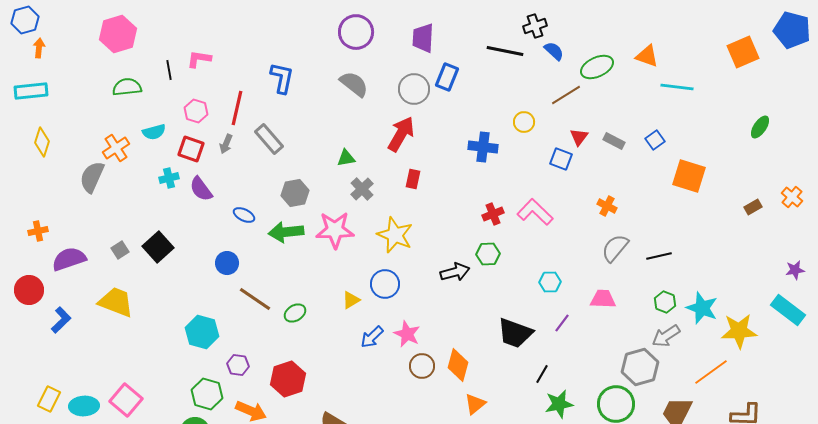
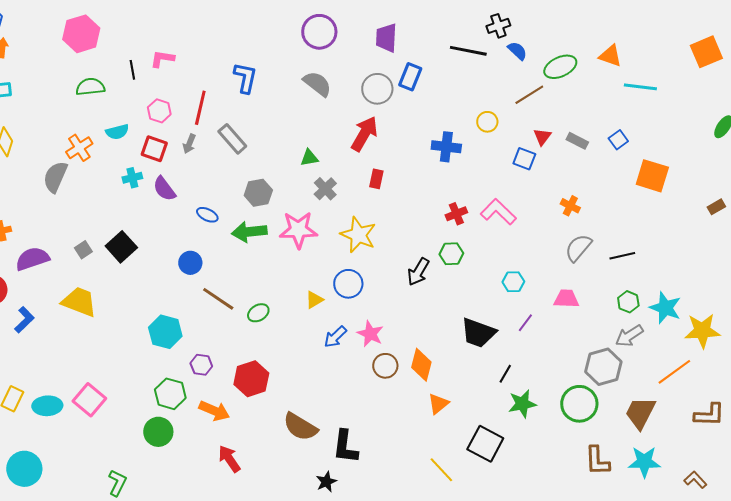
black arrow: (455, 272) -> (418, 272), turned 136

